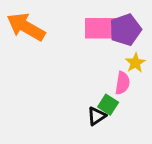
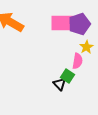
black triangle: (97, 116) -> (59, 84), turned -40

